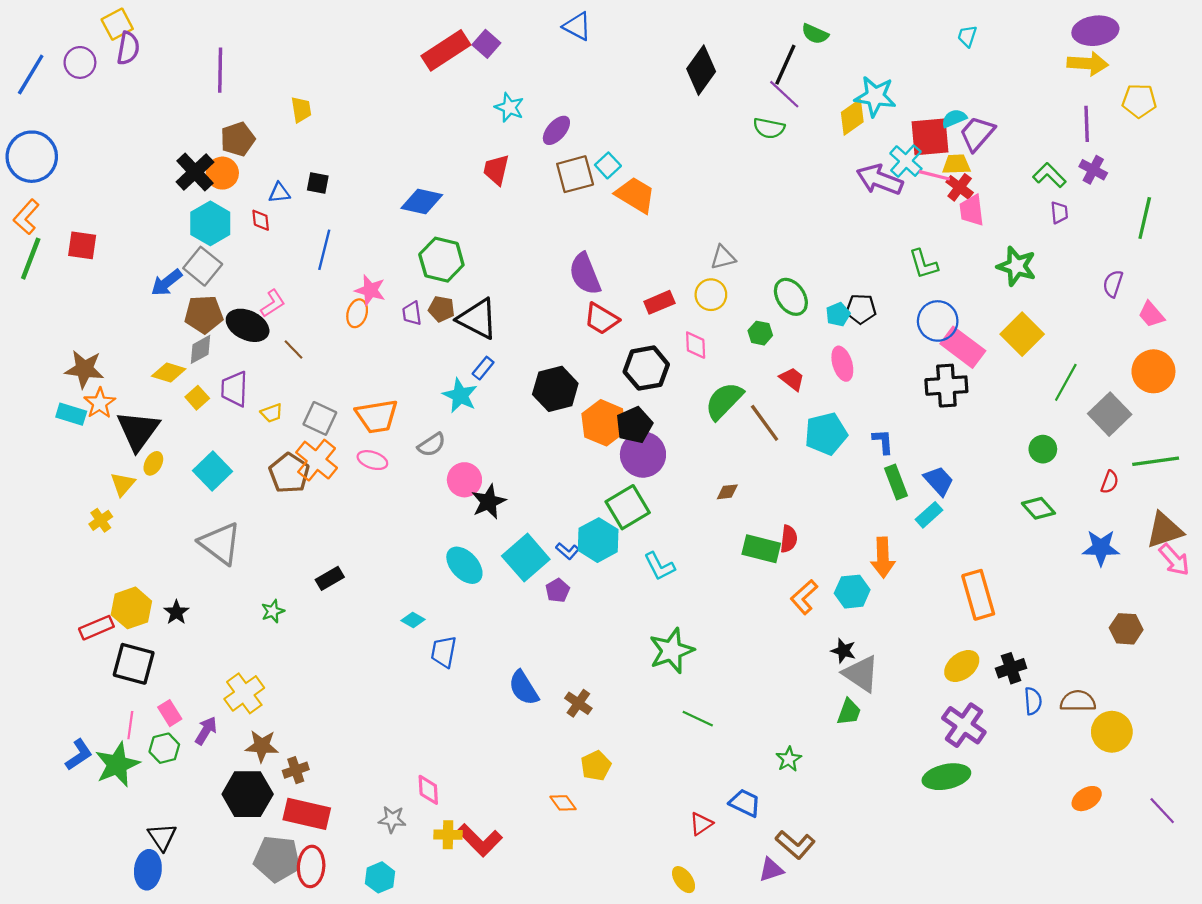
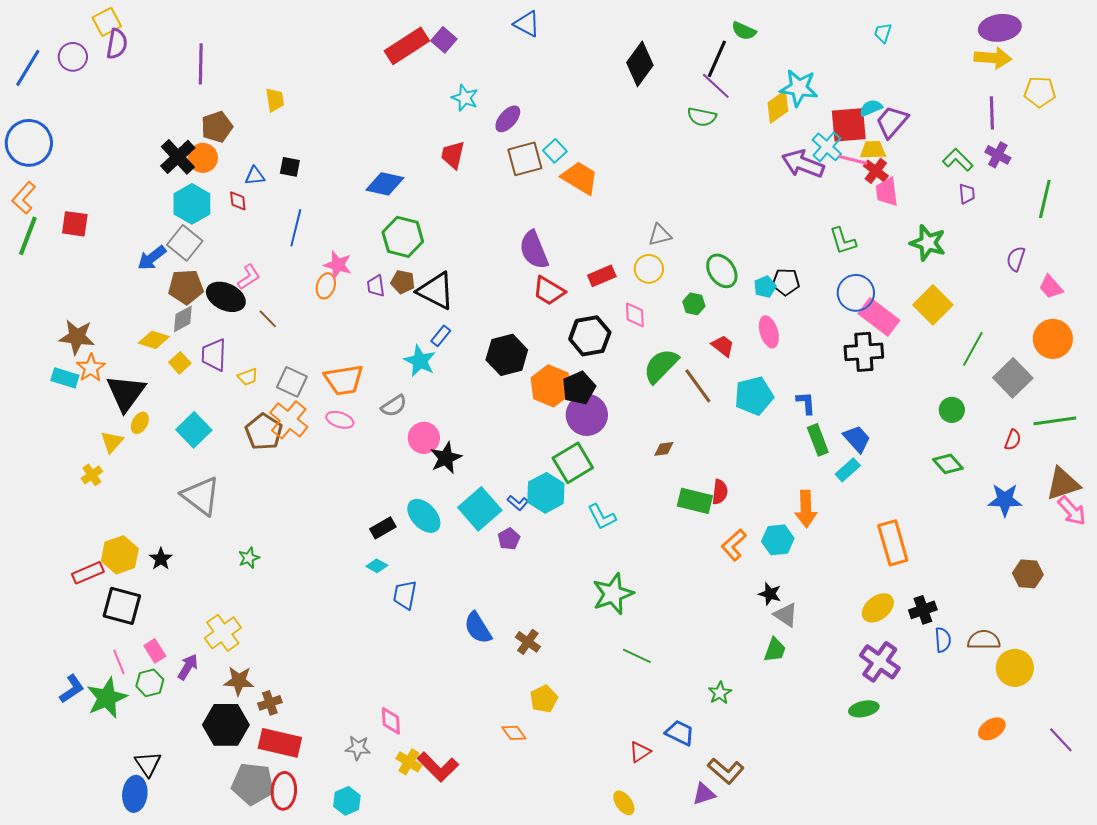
black rectangle: (330, 578) -> (383, 528), moved
gray triangle: (861, 674) -> (786, 615), size x0.7
pink line: (130, 725) -> (119, 662), turned -30
green ellipse: (946, 777) -> (864, 709), size x0.7
yellow cross: (448, 835) -> (409, 762), turned 30

